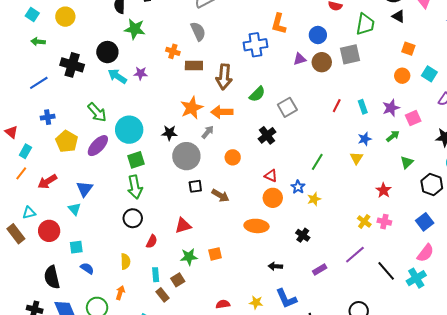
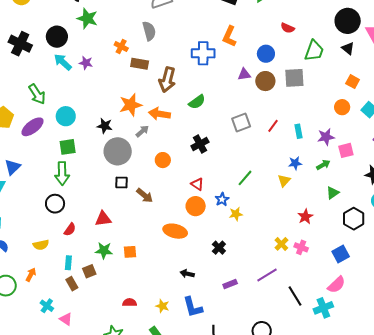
gray square: (287, 107) -> (241, 123), moved
cyan circle: (129, 130) -> (66, 116), size x0.7
yellow semicircle: (125, 261) -> (41, 245), turned 70

